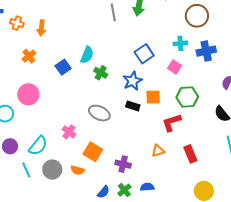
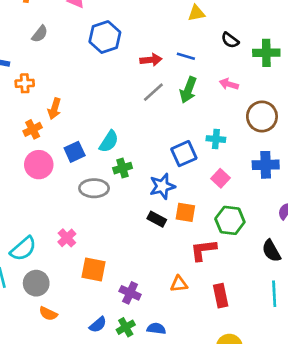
gray line: (113, 12) -> (153, 92), turned 48
orange cross: (17, 23) -> (25, 83), turned -32
orange arrow: (41, 28) -> (54, 109), moved
cyan cross: (180, 43) -> (216, 139), moved
green cross: (101, 73) -> (123, 168), turned 32
pink circle: (28, 94) -> (39, 165), moved
gray ellipse: (99, 113) -> (94, 188), moved, turned -35
orange square: (93, 152) -> (93, 270), turned -30
orange semicircle: (77, 170) -> (48, 314), moved

